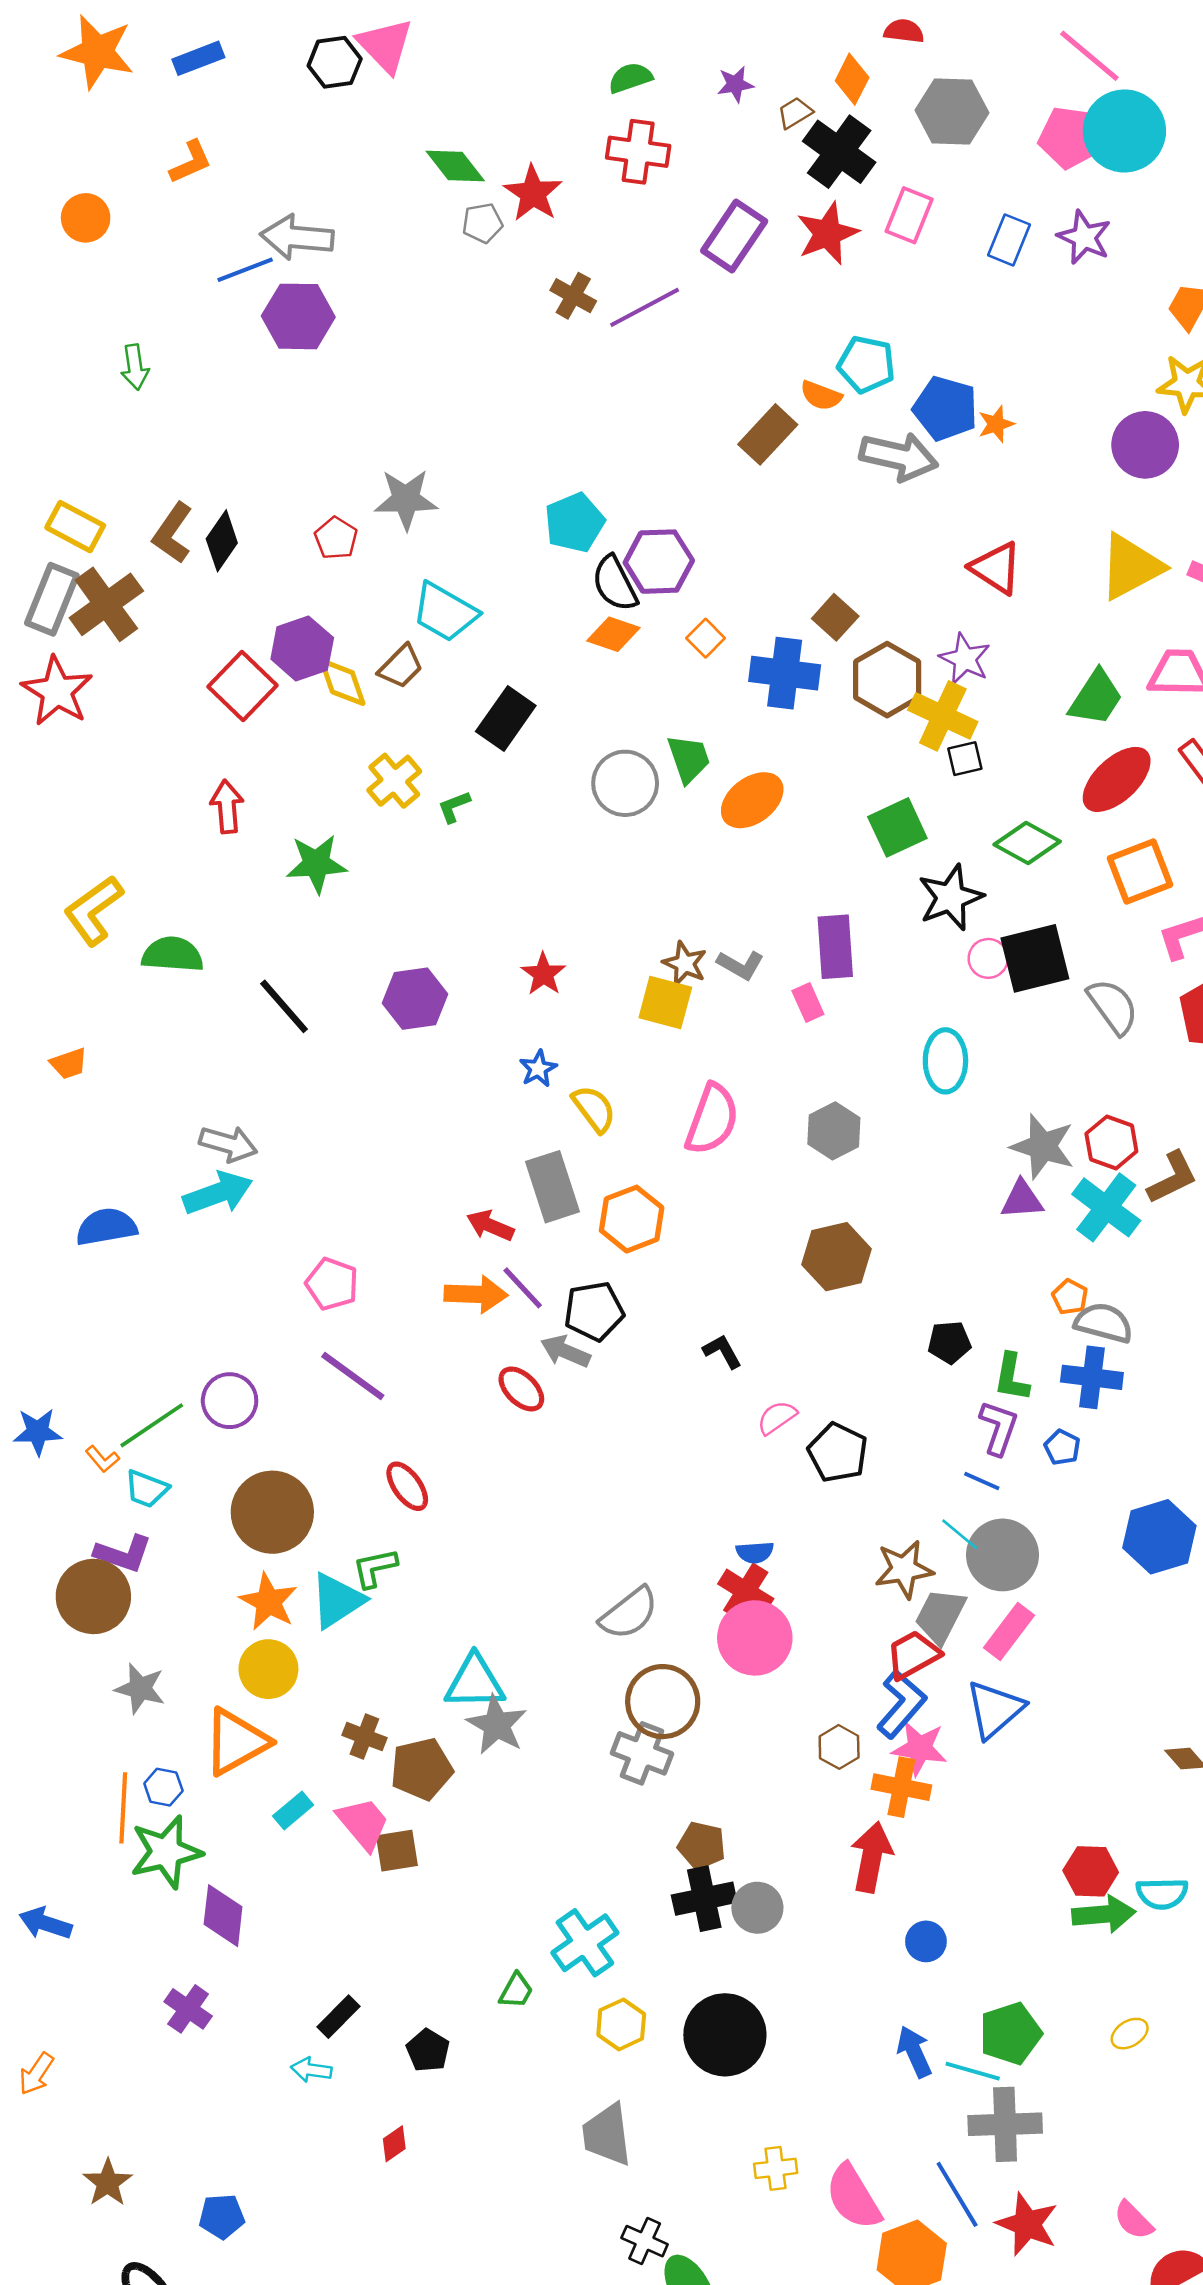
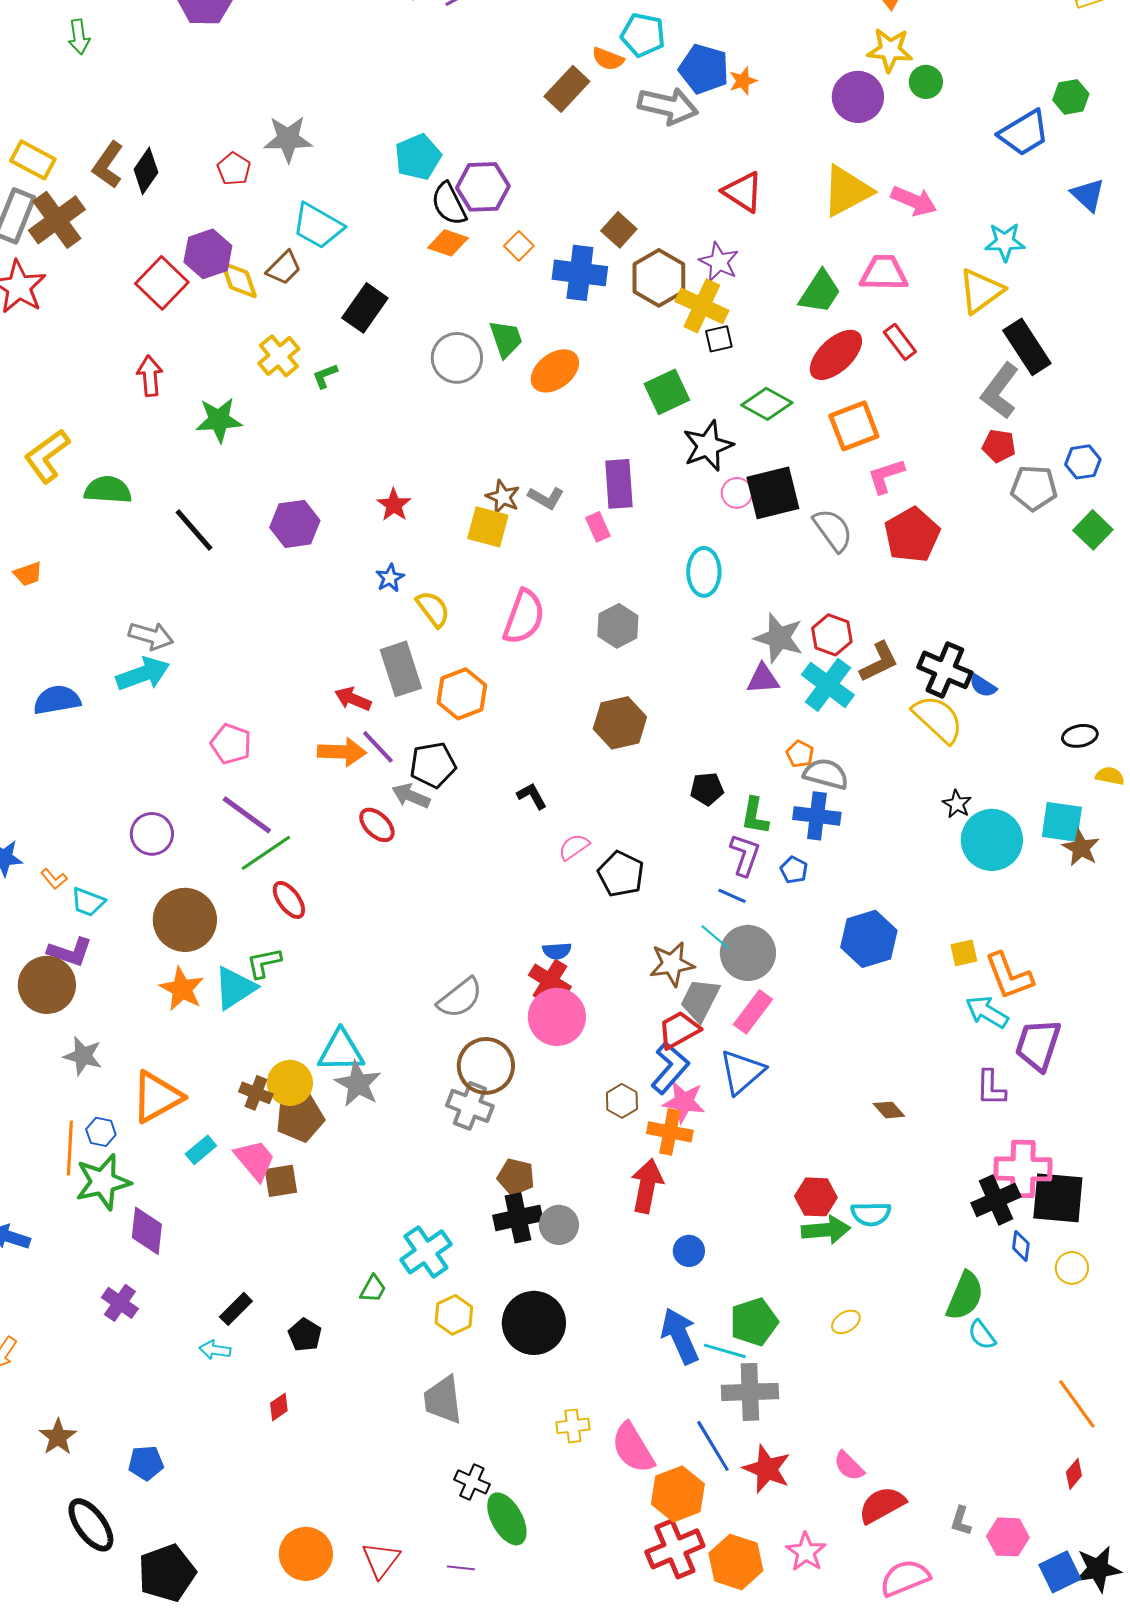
green line: (152, 1425) -> (266, 853), moved
yellow circle: (268, 1669) -> (290, 1083), moved
blue arrow: (914, 2052) -> (680, 1336), size x1.4

